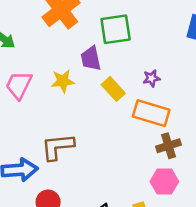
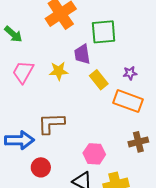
brown cross: (169, 146) -> (138, 142), moved
pink hexagon: (164, 181) -> (94, 154), moved

